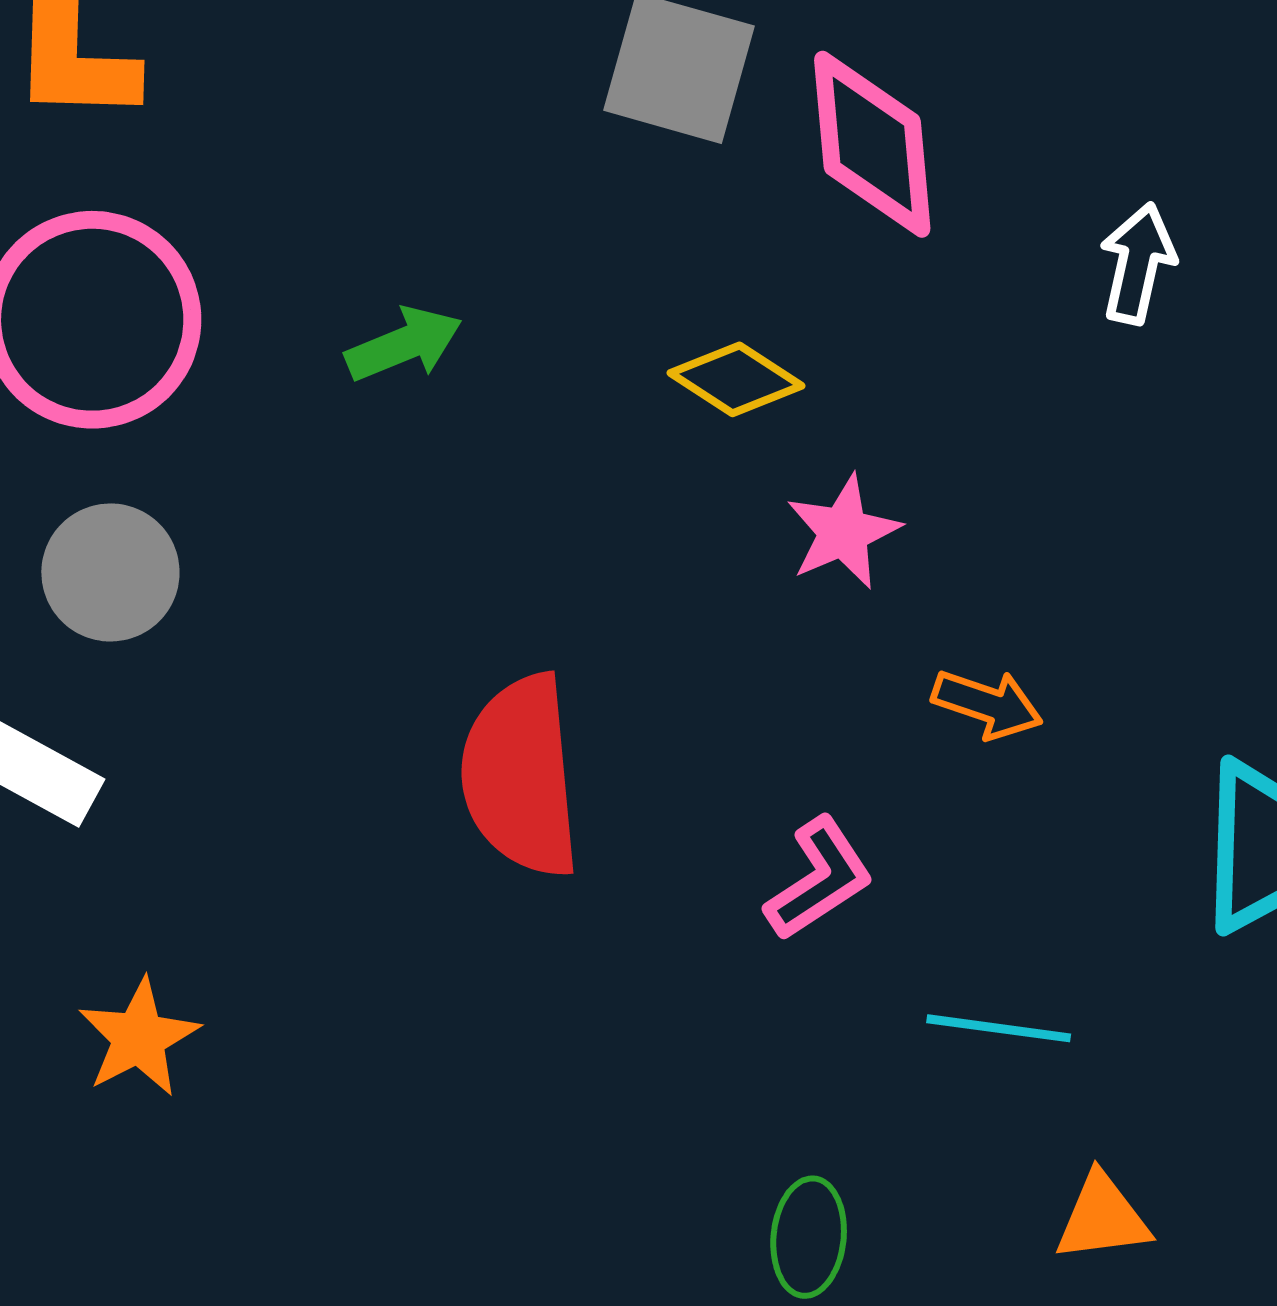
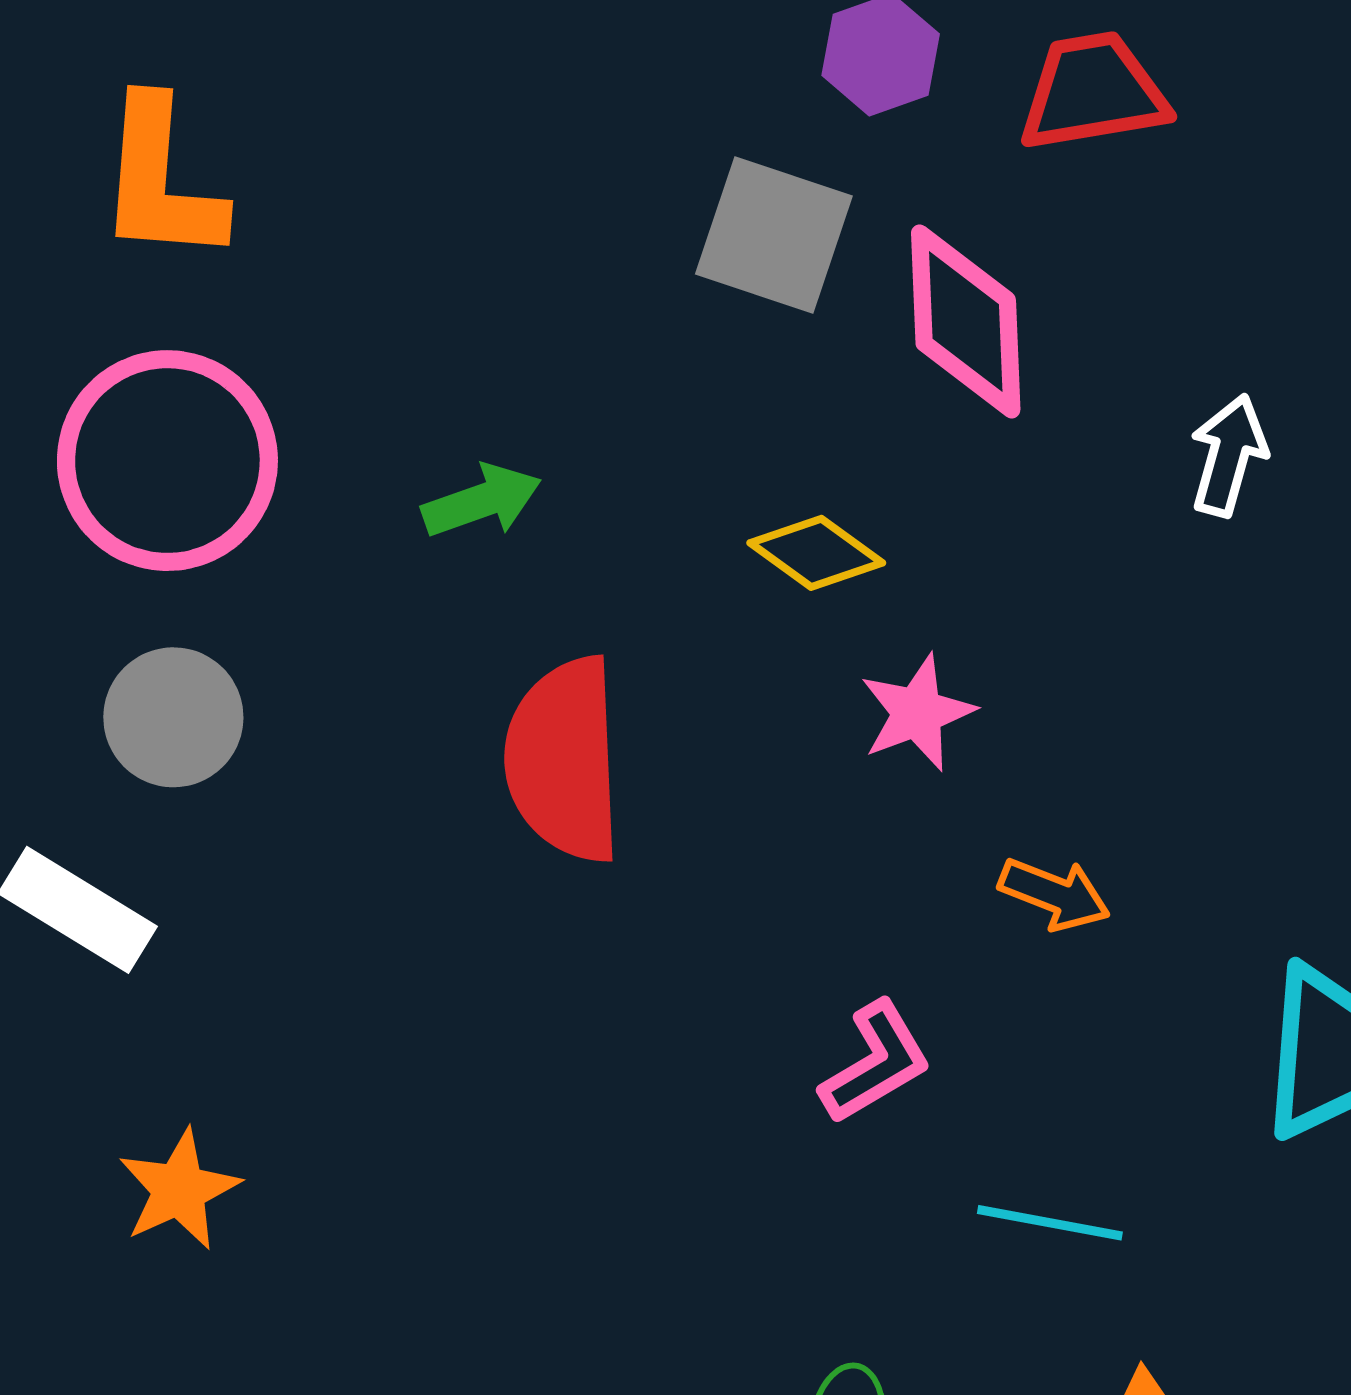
red semicircle: (521, 776) -> (564, 760), moved

